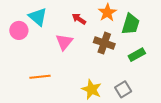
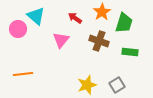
green rectangle: (137, 55) -> (130, 52), turned 35
orange line: (40, 77) -> (23, 74), moved
yellow star: (92, 89) -> (87, 85), turned 30

